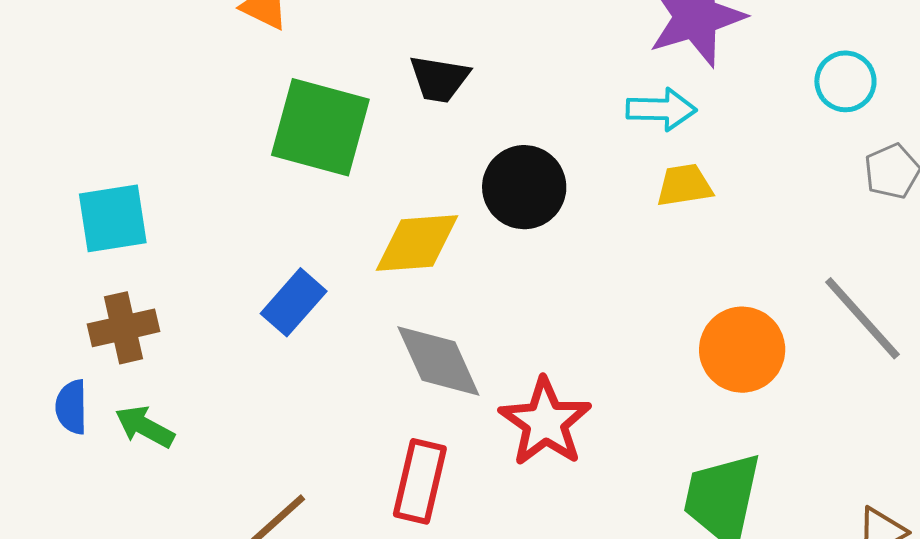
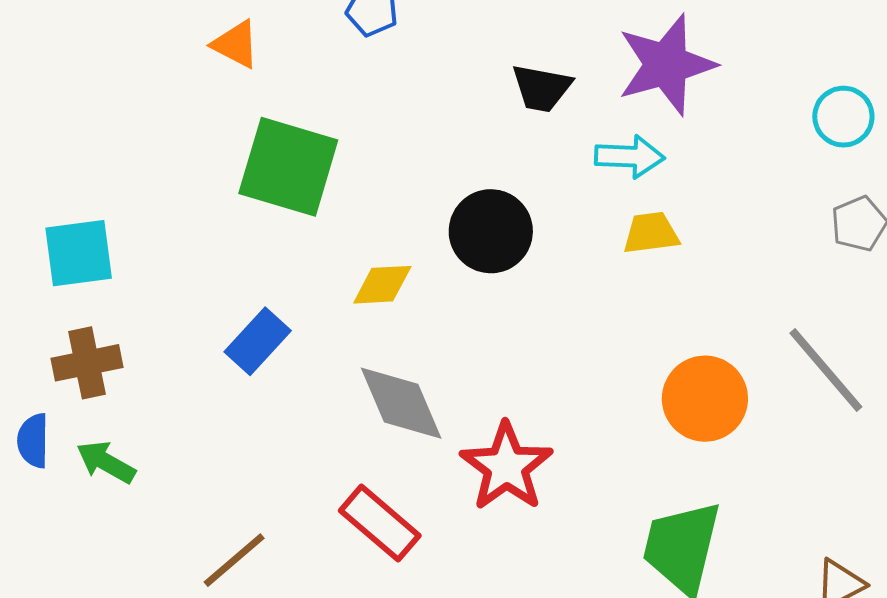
black trapezoid: (439, 79) -> (542, 88), moved
cyan circle: (845, 81) -> (843, 117), moved
yellow diamond: (417, 243) -> (382, 285), size x0.7
red rectangle: (420, 481) -> (380, 523), turned -64

